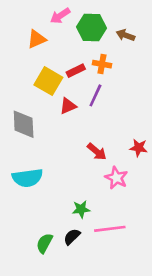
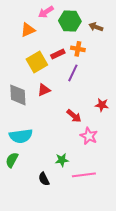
yellow square: (48, 81) -> (37, 62), turned 30
red triangle: (68, 106) -> (44, 90), moved
red star: (139, 148) -> (102, 105), moved
black semicircle: (72, 237) -> (44, 179), moved, turned -72
green semicircle: (44, 243) -> (12, 160), moved

